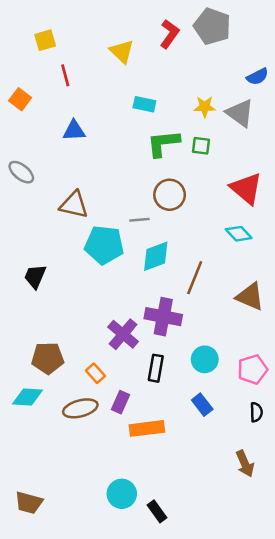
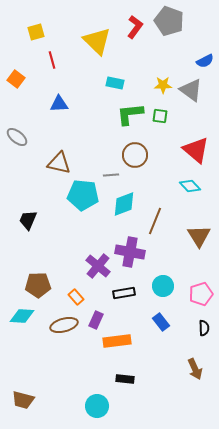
yellow triangle: (122, 51) -> (97, 41), size x1.4
brown triangle: (250, 297) -> (199, 236), turned 35
black rectangle: (156, 368) -> (124, 293), turned 70
cyan circle: (122, 494) -> (97, 406), moved
black rectangle: (157, 511) -> (125, 379), moved, turned -48

